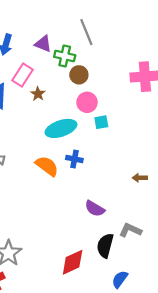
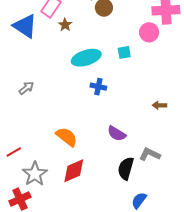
pink circle: (87, 102) -> (149, 32), moved
orange semicircle: (47, 166) -> (67, 137), moved
red diamond: (73, 262) -> (74, 171), moved

